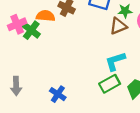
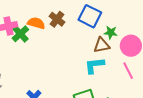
cyan L-shape: (115, 61) -> (94, 65), moved

